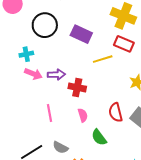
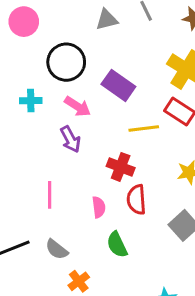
pink arrow: (33, 74) -> (78, 106), moved
purple arrow: (56, 75) -> (70, 139), turned 54
red cross: (77, 87) -> (121, 167), moved
red semicircle: (116, 112) -> (136, 200), moved

